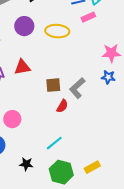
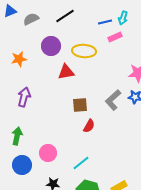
red triangle: (22, 67) -> (66, 72), moved
gray L-shape: (77, 88) -> (113, 100), moved
pink circle: (12, 119) -> (48, 153), moved

